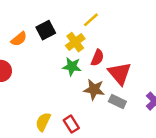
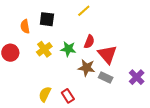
black square: (46, 30) -> (47, 19), turned 35
orange semicircle: (19, 39) -> (25, 26), turned 120
yellow cross: (75, 42) -> (44, 49), moved

